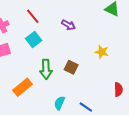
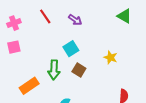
purple arrow: (68, 25) -> (75, 20), moved
cyan square: (34, 39) -> (71, 49), moved

